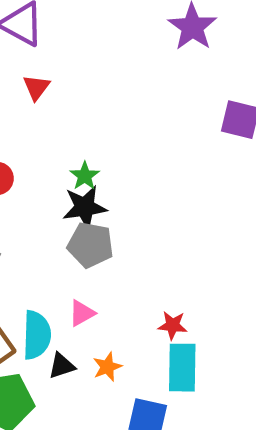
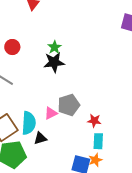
gray pentagon: (90, 245) -> (69, 105), moved, turned -30
orange star: (107, 367) -> (95, 160), moved
cyan rectangle: (182, 368) -> (98, 141), size x0.7

